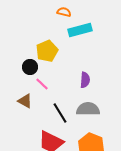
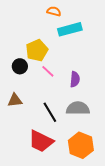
pink line: (42, 84) -> (48, 71), moved
brown triangle: (25, 101) -> (15, 100), turned -35

